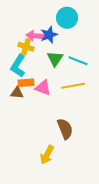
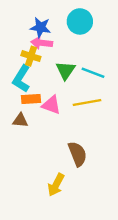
blue star: (49, 35) -> (41, 27), moved, turned 30
brown triangle: (17, 93) -> (20, 120), moved

